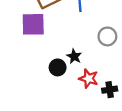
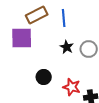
black star: (74, 56) -> (67, 47), moved

